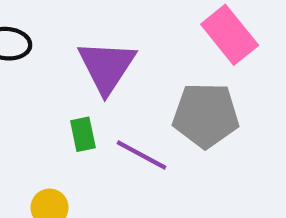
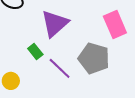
green rectangle: (83, 134) -> (35, 52), turned -42

